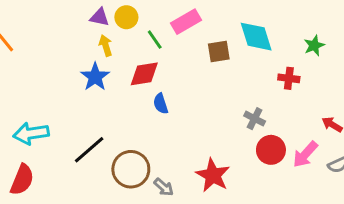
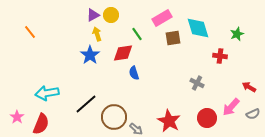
purple triangle: (100, 17) -> (93, 15), turned -40
pink rectangle: (186, 22) -> (162, 18), moved
green line: (155, 40) -> (137, 34), moved
red circle: (271, 150) -> (207, 118), moved

